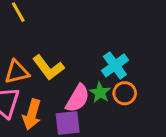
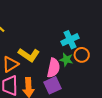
cyan cross: (115, 65) -> (70, 40), turned 30

